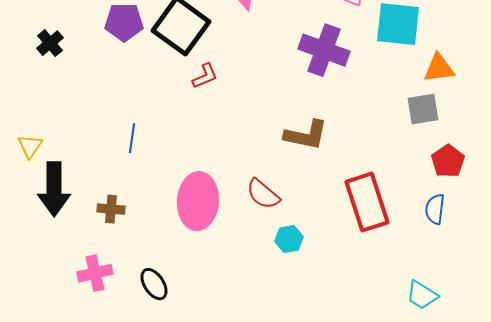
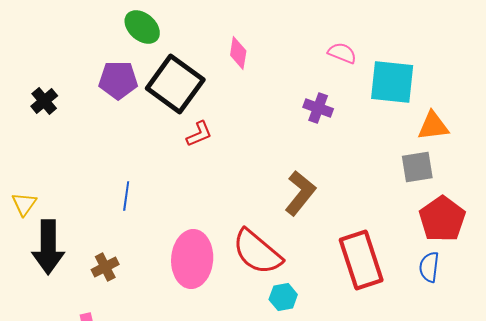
purple cross: (324, 50) -> (318, 108), size x0.6
brown L-shape: (306, 135) -> (300, 193), turned -63
red pentagon: (448, 161) -> (442, 219), size x1.4
red semicircle: (263, 194) -> (257, 252), size x1.5
brown cross: (111, 209) -> (105, 267), turned -32

